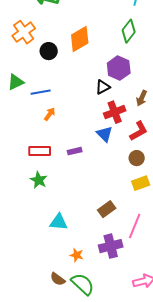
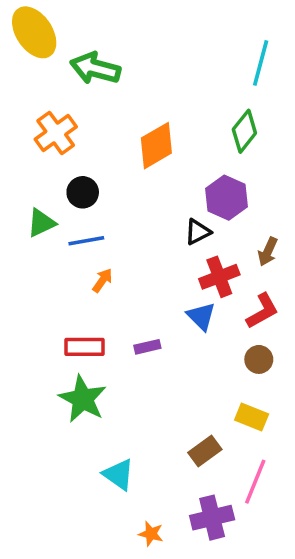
black circle: (49, 51) -> (83, 192), moved
green star: (39, 180) -> (83, 399), size x1.5
yellow rectangle: (141, 183) -> (252, 417), moved, turned 42
cyan triangle: (59, 222) -> (119, 474), turned 30

